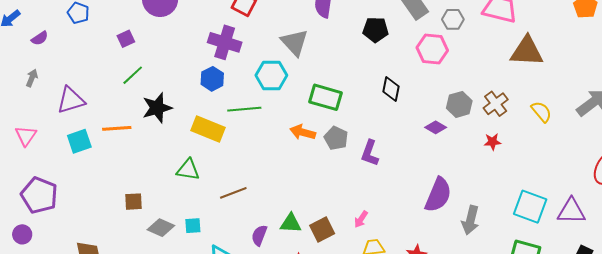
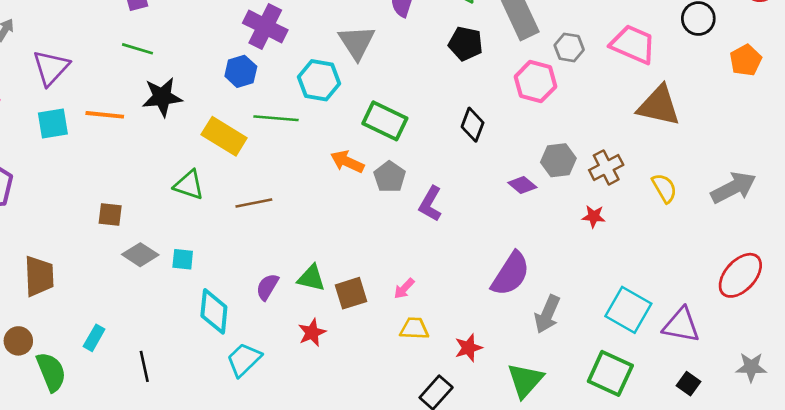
green line: (133, 75) -> (137, 49), turned 50
purple triangle: (71, 100) -> (51, 68), turned -40
brown line: (233, 193) -> (254, 203), moved

